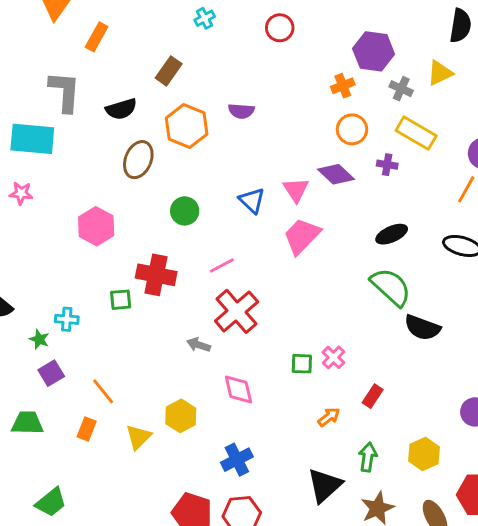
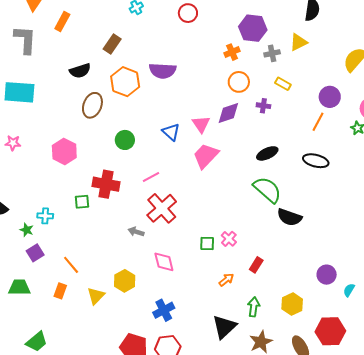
gray cross: (401, 89) -> (272, 53), turned -35
gray L-shape: (65, 92) -> (25, 40), moved
purple semicircle: (241, 111) -> (163, 71), size x1.5
yellow rectangle: (416, 133) -> (283, 84), size x0.6
purple diamond: (336, 174) -> (228, 113), turned -60
pink star: (21, 193) -> (13, 143), moved

